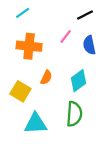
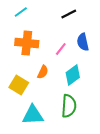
black line: (85, 15) -> (69, 14), moved
pink line: (66, 37) -> (61, 49), moved

